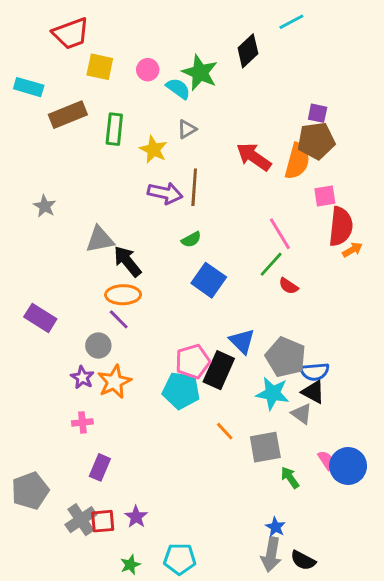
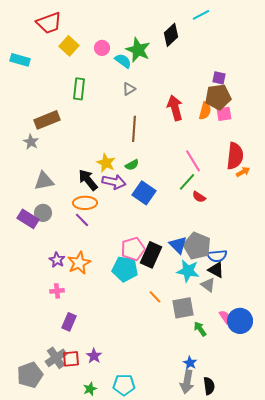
yellow square: (100, 67) -> (69, 46), turned 30
brown rectangle: (68, 115) -> (47, 120), moved
yellow star: (154, 150) -> (106, 163), moved
red arrow: (254, 157) -> (175, 108), turned 40
orange semicircle: (297, 161) -> (205, 111), size x0.7
purple arrow: (165, 193) -> (114, 182), moved
pink square: (325, 196) -> (224, 114), moved
gray triangle: (100, 240) -> (44, 181), moved
blue triangle: (242, 341) -> (178, 245), moved
gray circle: (98, 346) -> (43, 213), moved
gray pentagon: (30, 491) -> (30, 375), moved
black semicircle: (303, 560) -> (209, 386), turned -126

